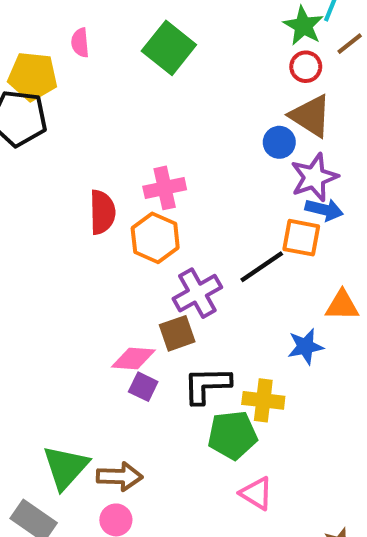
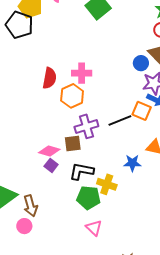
brown arrow: (120, 477) -> (31, 206), turned 60

